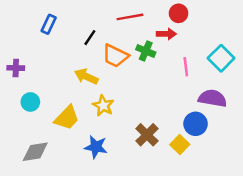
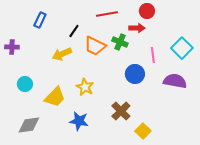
purple cross: (16, 68) -> (12, 47), moved
yellow arrow: (86, 76) -> (62, 54), moved, turned -48
blue circle: (196, 124) -> (135, 74), moved
yellow square: (180, 144) -> (143, 131), moved

